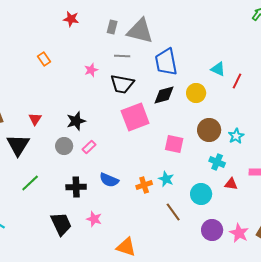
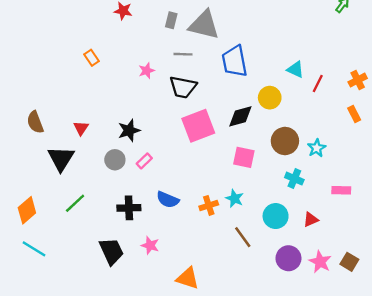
black diamond: (164, 95) -> (240, 116), moved
red triangle: (231, 184) -> (311, 220), moved, turned -32

